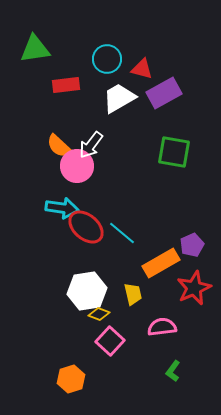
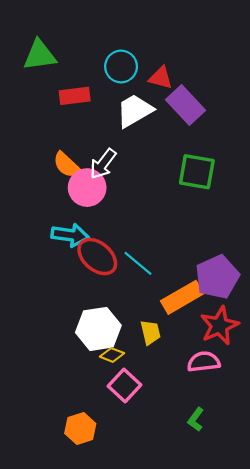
purple rectangle: (164, 93) -> (186, 105), turned 76
purple pentagon: (192, 245) -> (217, 277), size x1.6
pink semicircle: (162, 327) -> (204, 362), moved

